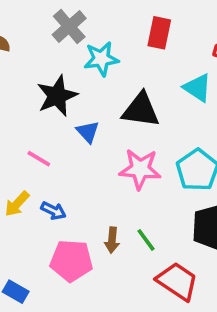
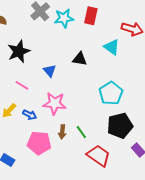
cyan star: (101, 59) -> (64, 18), moved
black star: (57, 96) -> (19, 51), moved
black triangle: (141, 110) -> (80, 59), size x0.7
pink star: (140, 169) -> (55, 103), moved

